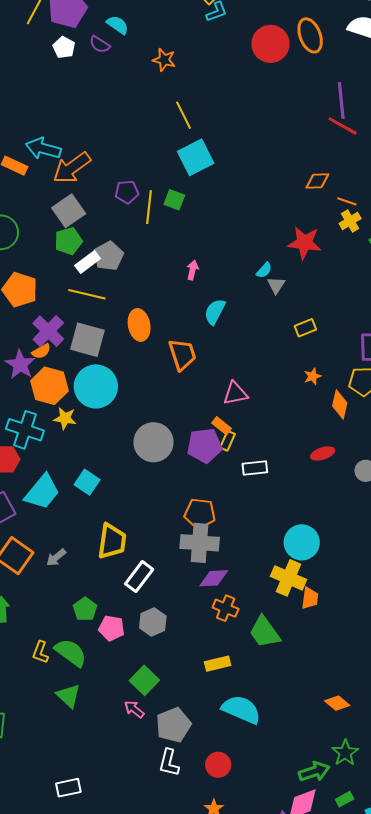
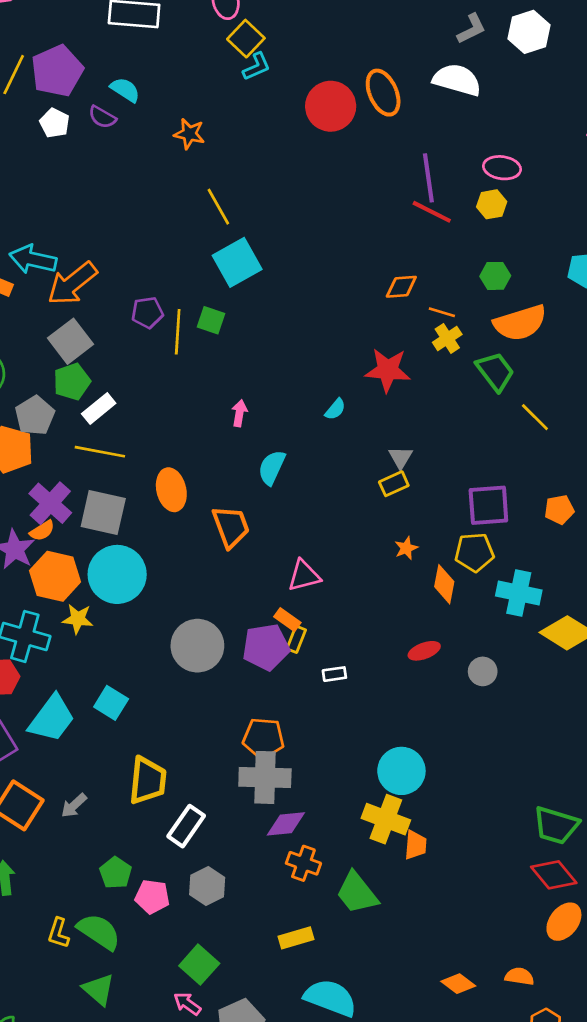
gray pentagon: (109, 256) -> (35, 416), moved
gray triangle: (276, 285) -> (400, 457), moved
white rectangle: (255, 468) -> (334, 674), size x0.7

